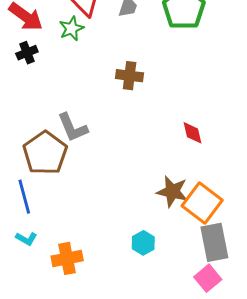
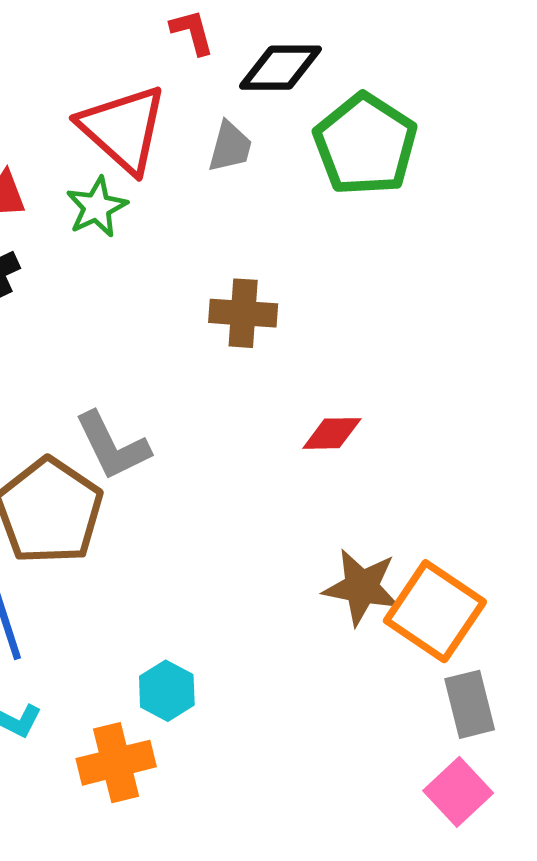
red diamond: (192, 133) -> (332, 433), moved, turned -75
gray rectangle: (214, 242) -> (470, 704), size x0.7
cyan hexagon: (143, 243) -> (167, 691), moved

